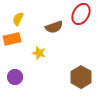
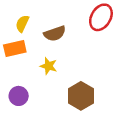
brown semicircle: (54, 27) -> (55, 34), moved
brown hexagon: (81, 77) -> (81, 96), moved

